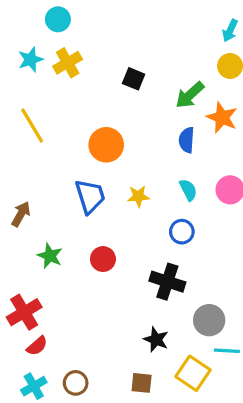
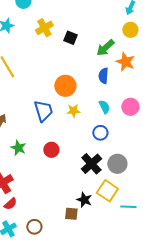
yellow cross: (68, 63) -> (44, 28), moved
orange circle: (106, 145) -> (65, 86), moved
black cross: (167, 282) -> (91, 164), turned 30
gray circle: (209, 320) -> (117, 164), moved
yellow square: (193, 373) -> (107, 191), moved
brown square: (142, 383) -> (71, 214), moved

